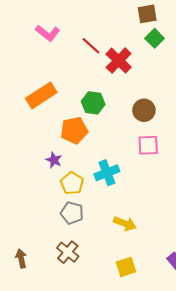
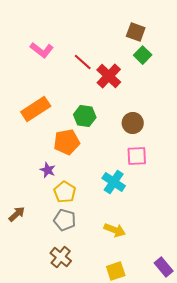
brown square: (147, 14) -> (136, 32), turned 30
cyan cross: (107, 173) -> (114, 182), moved, turned -35
brown arrow: (21, 258) -> (17, 214), moved, turned 60

